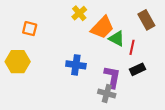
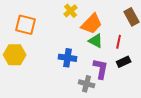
orange square: (30, 29) -> (26, 25), size x1.5
green triangle: (117, 38) -> (96, 41), moved
gray cross: (107, 94) -> (87, 84), moved

